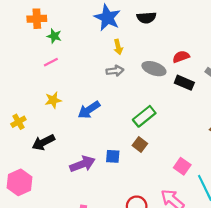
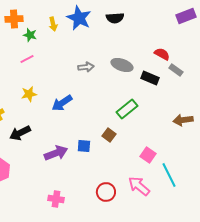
yellow arrow: (118, 47) -> (53, 24), moved
red semicircle: (181, 57) -> (162, 54), moved, turned 49
green rectangle: (144, 116) -> (127, 109), moved

